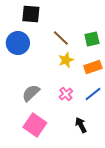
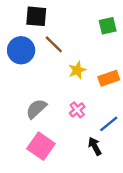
brown line: (61, 38) -> (54, 44), moved
green square: (92, 39) -> (108, 26), moved
blue line: (93, 94) -> (109, 124), moved

